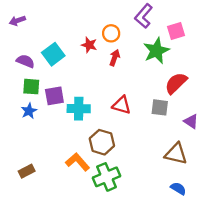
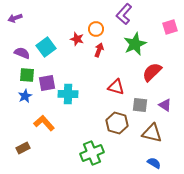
pink square: (176, 31) -> (170, 27), moved
red triangle: (122, 105) -> (116, 87), moved
gray square: (160, 107) -> (140, 105), moved
brown hexagon: (102, 142) -> (117, 123), moved
orange L-shape: (78, 162) -> (44, 123), moved

